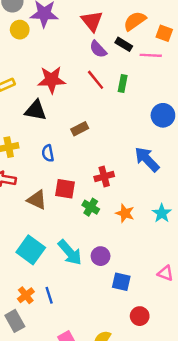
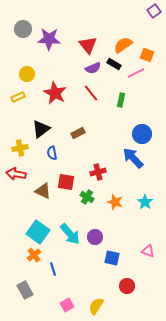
yellow circle: (20, 30) -> (27, 74), moved
purple semicircle: (98, 49) -> (93, 68), turned -70
pink line: (151, 55) -> (136, 73), turned -30
red star: (52, 80) -> (55, 93), turned 30
green rectangle: (123, 83) -> (121, 100), moved
black triangle: (36, 110) -> (41, 129), moved, turned -48
blue circle: (163, 115) -> (142, 134), moved
orange cross: (26, 295) -> (34, 255), moved

